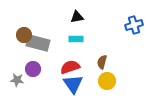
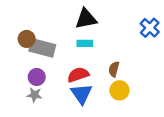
black triangle: (77, 17) -> (86, 19), size x1.5
blue cross: (134, 25) -> (150, 28), turned -30
gray star: (17, 80) -> (34, 95), moved

